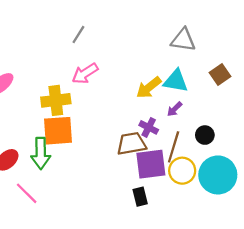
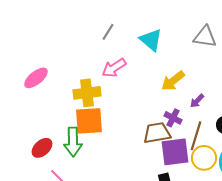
cyan triangle: (176, 81) -> (151, 40), moved, turned 30

